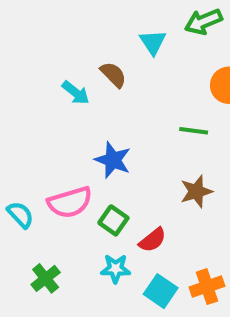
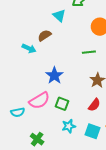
brown semicircle: (113, 75) -> (44, 35), turned -64
blue star: (113, 160) -> (54, 75), turned 30
cyan semicircle: (20, 215) -> (18, 112), turned 136
red semicircle: (153, 240) -> (94, 105), moved

